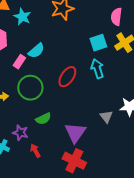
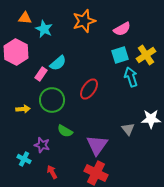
pink semicircle: (116, 17) -> (122, 29), moved, turned -126
cyan arrow: (97, 69) -> (131, 77), moved
green semicircle: (43, 119) -> (65, 131), turned 56
red arrow: (35, 151) -> (52, 172), moved

